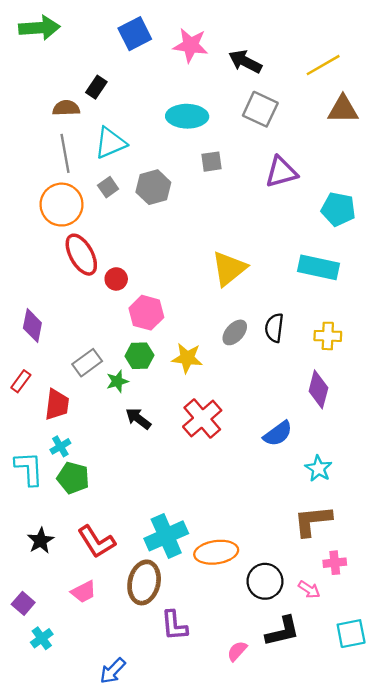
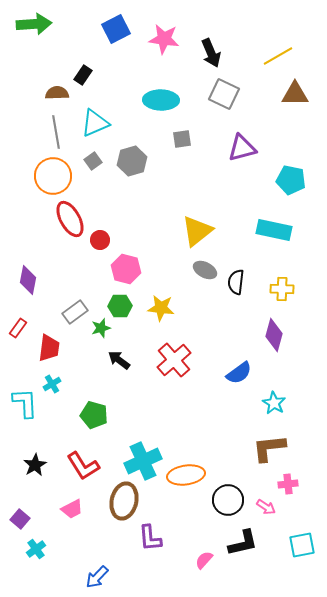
black arrow: (245, 62) -> (211, 53), turned -140
gray ellipse: (235, 332) -> (205, 270), moved, turned 75
green pentagon: (73, 478) -> (94, 415), moved

